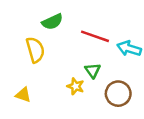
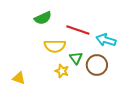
yellow semicircle: (35, 50) -> (55, 46), moved, turned 105
brown circle: (118, 94) -> (97, 65), moved

